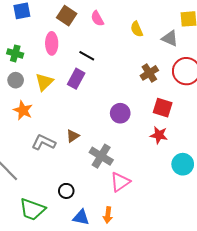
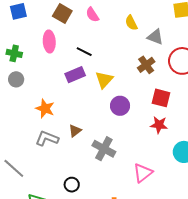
gray triangle: (170, 38) -> (155, 37), moved
purple rectangle: (76, 79) -> (75, 75), turned 42
yellow triangle: (44, 82) -> (104, 80), moved
orange star: (23, 110) -> (45, 108), moved
pink triangle: (120, 182) -> (143, 173), moved

